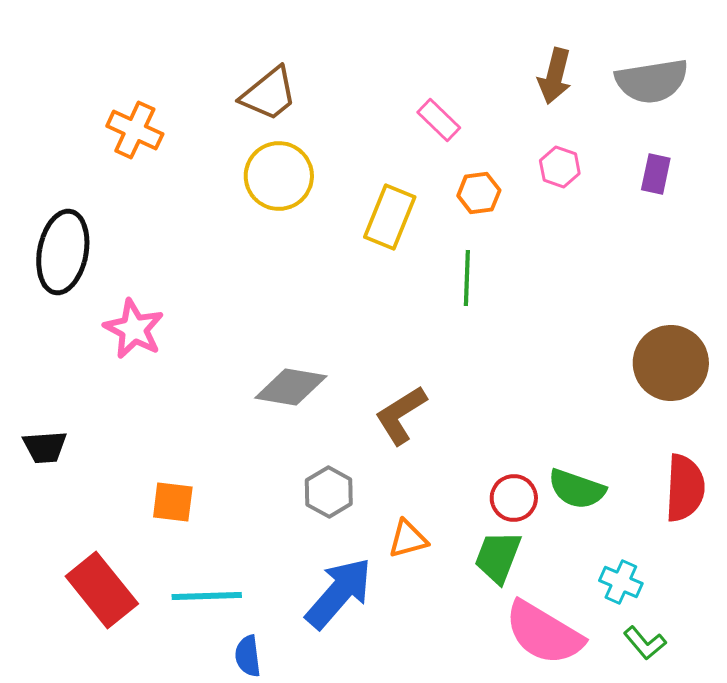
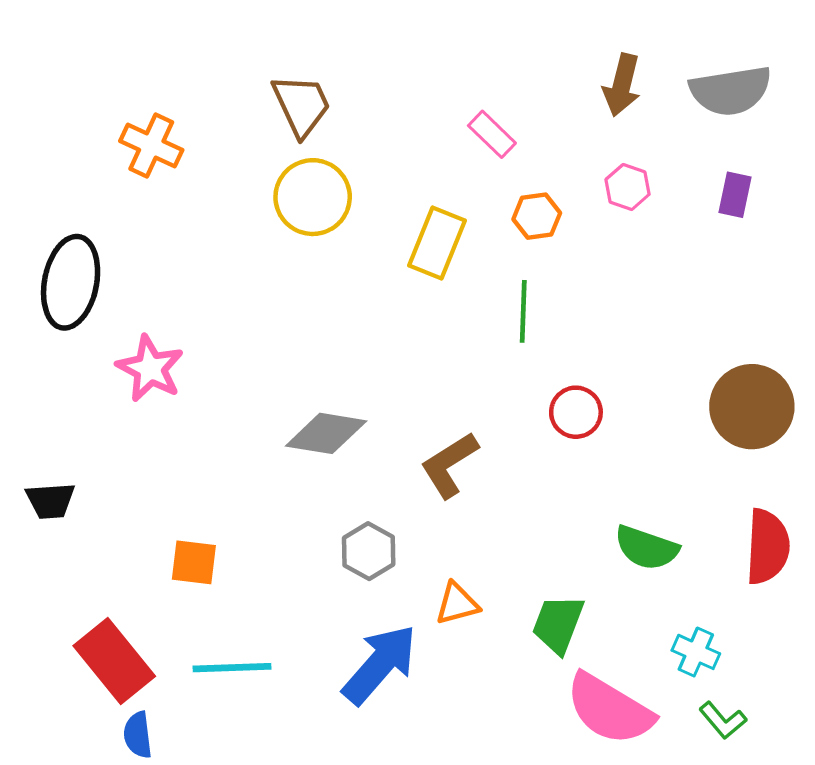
brown trapezoid: (269, 94) -> (301, 105), turned -76
red circle: (514, 498) -> (576, 412), moved
blue semicircle: (248, 656) -> (138, 735), moved

